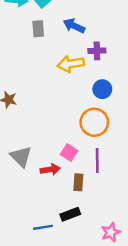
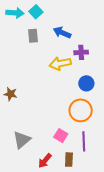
gray triangle: (21, 157) -> (22, 140), turned 36
red arrow: (50, 169) -> (45, 161), moved, turned 140

